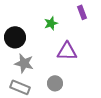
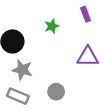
purple triangle: (67, 51) -> (88, 57), moved

